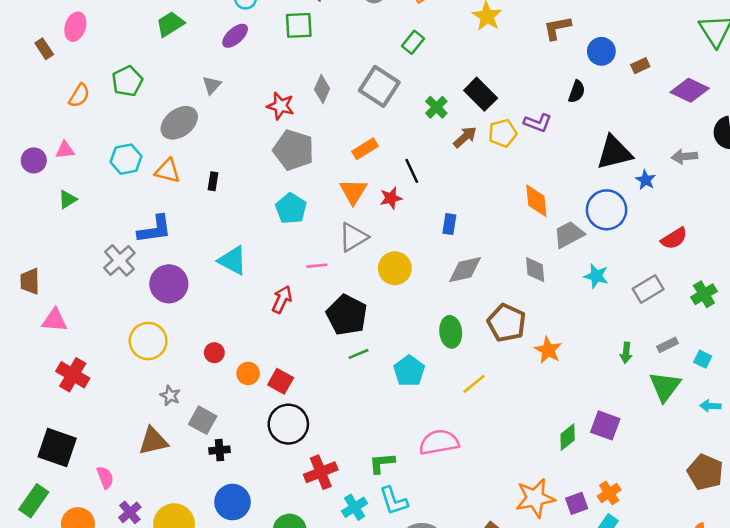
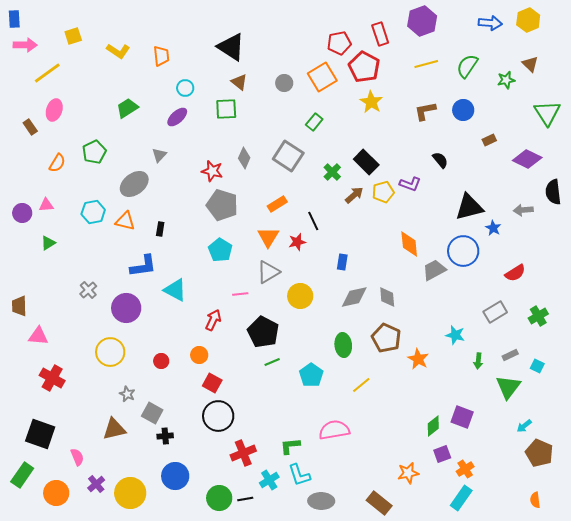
blue circle: (601, 51) -> (463, 110), moved
black semicircle: (577, 92) -> (440, 160), turned -60
blue L-shape: (155, 229) -> (143, 266), moved
gray cross: (119, 260) -> (88, 290), size x0.7
gray diamond: (535, 270) -> (387, 297), moved
cyan star: (596, 276) -> (455, 335), moved
orange circle: (248, 373) -> (199, 355), moved
cyan arrow: (710, 406) -> (524, 426), moved, turned -42
orange star: (535, 498) -> (408, 473), size x0.7
purple square: (577, 503) -> (442, 454), moved

